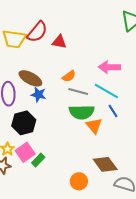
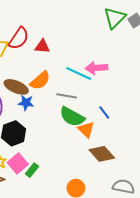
orange semicircle: (69, 76) -> (40, 80), moved, size x1.5
cyan line: (106, 91) -> (79, 73), moved
green semicircle: (82, 112) -> (72, 117), turned 35
brown diamond: (105, 164) -> (102, 154), moved

